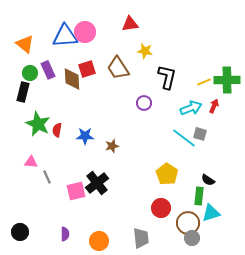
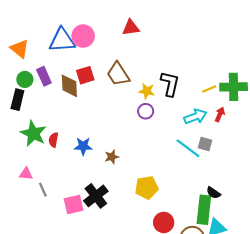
yellow star: (145, 51) -> (147, 91), moved
yellow pentagon: (167, 174) -> (147, 187), moved, turned 30
green rectangle: (199, 196) -> (204, 210), size x1.5

